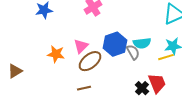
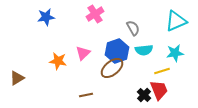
gray semicircle: (133, 52) -> (133, 28), moved
yellow line: (166, 57) -> (162, 71), moved
brown ellipse: (90, 61) -> (112, 68), moved

